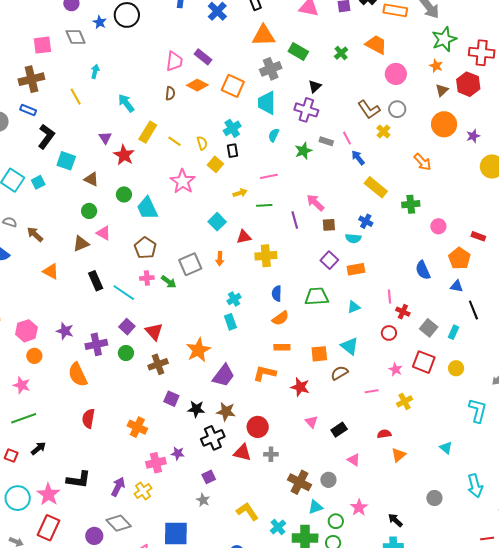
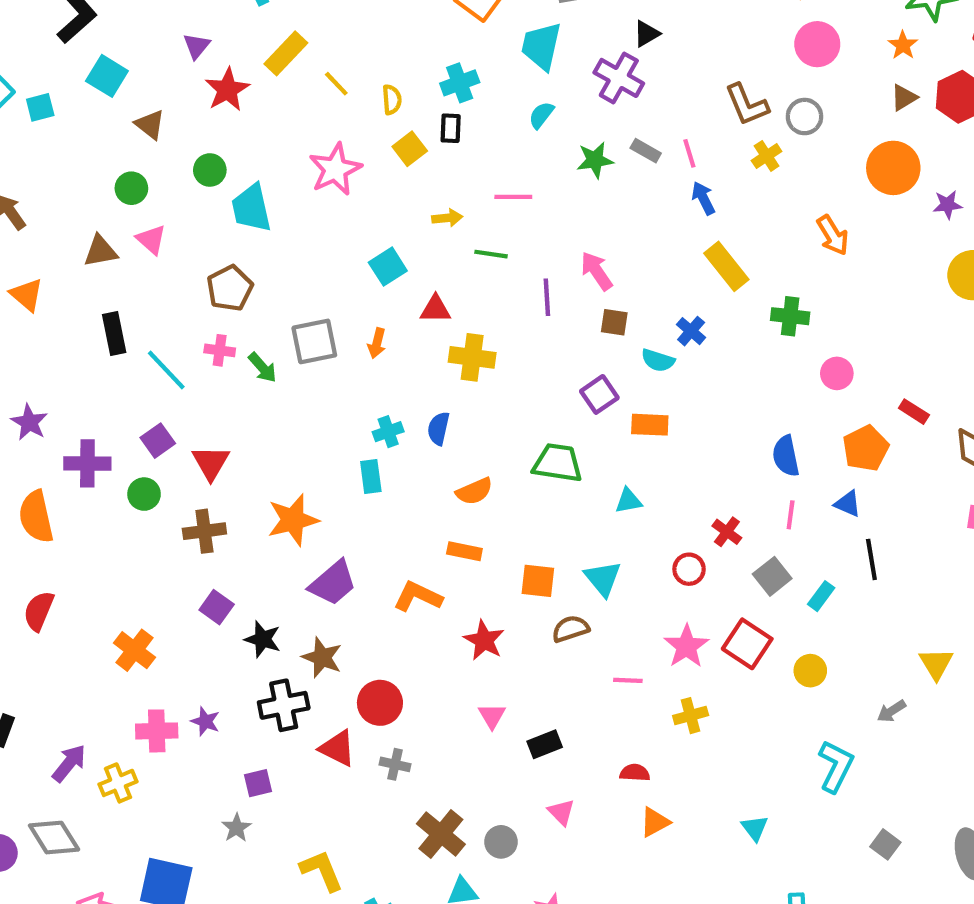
blue semicircle: (277, 294) -> (439, 428), moved
pink line: (389, 297) -> (791, 515), moved
pink star: (396, 369) -> (686, 646), size x1.5

